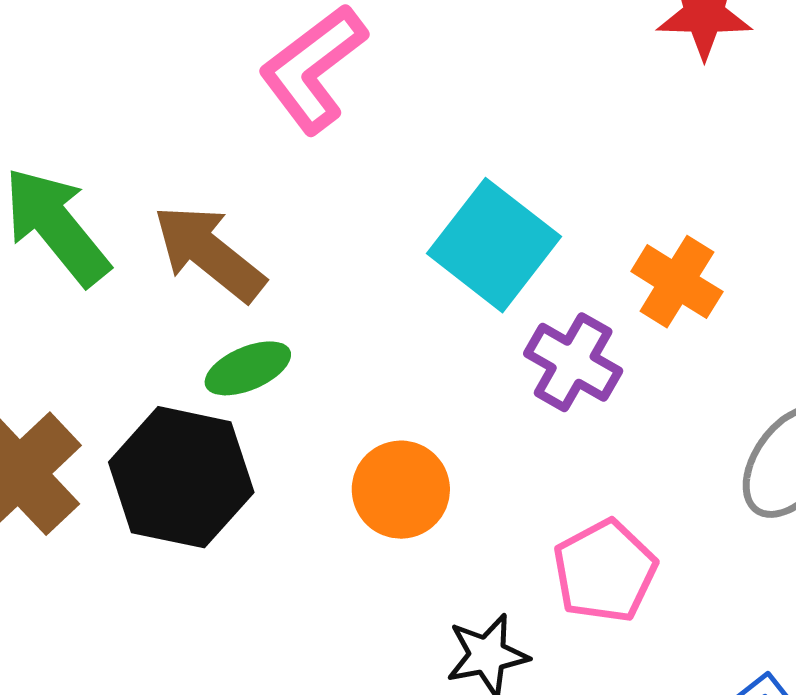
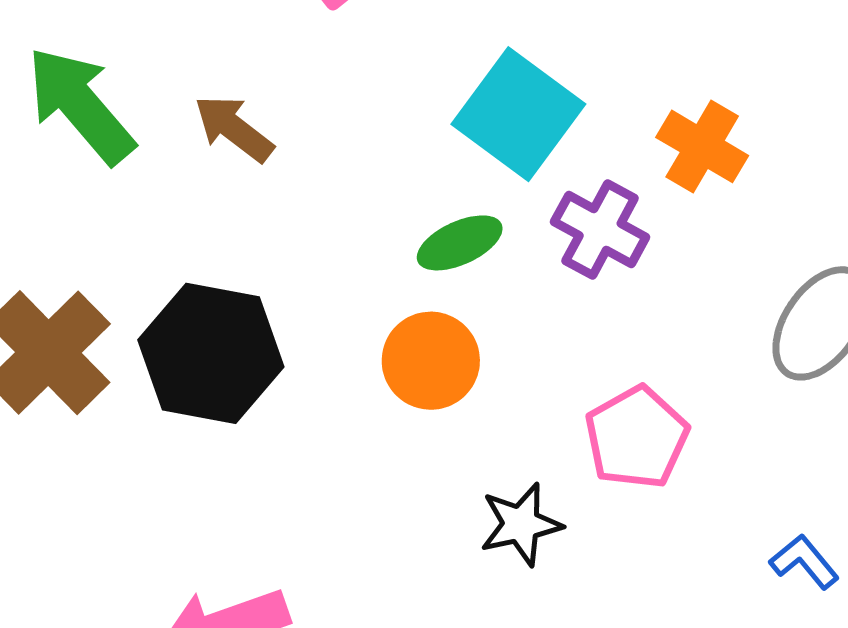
brown arrow: (209, 253) -> (234, 128), size x0.7
green ellipse: (248, 368) -> (460, 243), moved

